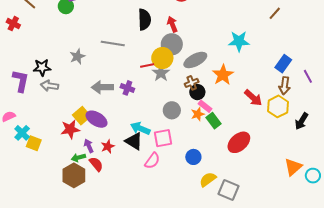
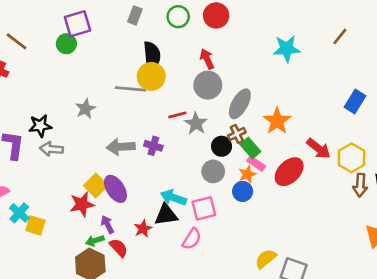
black semicircle: (144, 19) -> (152, 55), moved
cyan star: (239, 41) -> (287, 49), moved
yellow circle: (162, 58) -> (151, 76), moved
gray ellipse: (195, 60) -> (240, 104), turned -30
brown arrow: (285, 86) -> (360, 185), moved
black circle: (197, 92) -> (222, 146), moved
purple ellipse: (97, 119) -> (115, 189), turned 30
green rectangle: (214, 121) -> (250, 148), moved
black triangle: (134, 141) -> (166, 215), turned -36
red ellipse: (239, 142) -> (289, 172), moved
red star: (108, 146) -> (143, 229), moved
blue circle: (193, 157) -> (243, 191), moved

